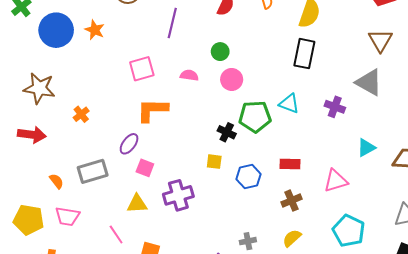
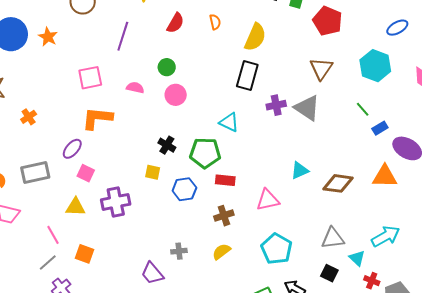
purple cross: (335, 107) -> (276, 105), moved, turned -36
green pentagon: (255, 117) -> (205, 153), moved

